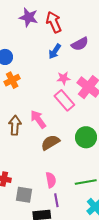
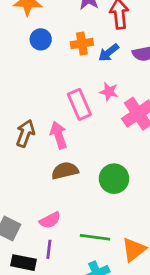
orange cross: (12, 80) -> (82, 43), moved
pink rectangle: (64, 100) -> (79, 104), moved
pink semicircle: (51, 180) -> (50, 220), turned 56

